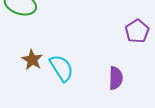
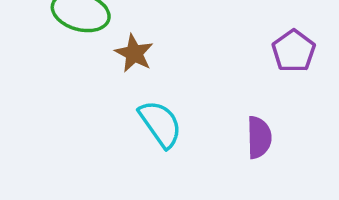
brown star: (32, 60) -> (134, 53), moved

